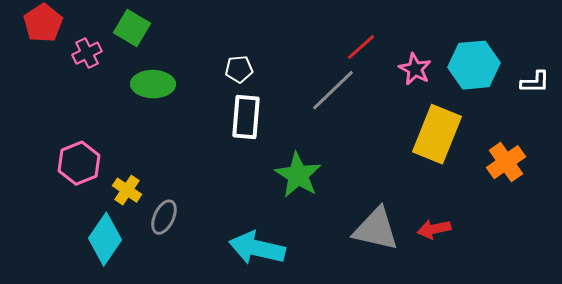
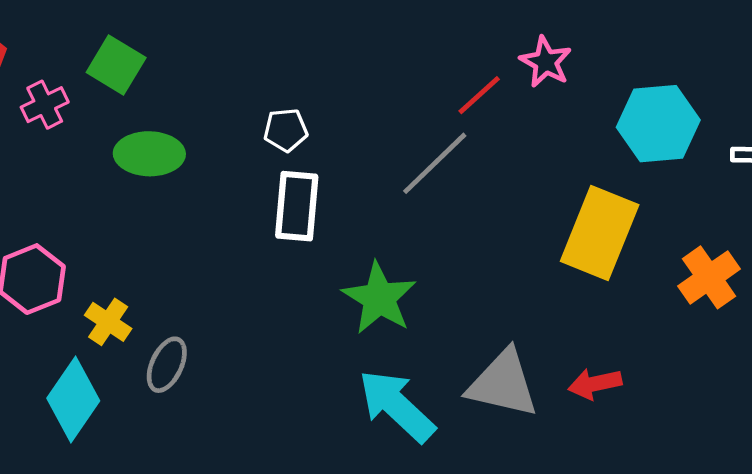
pink star: (415, 69) -> (546, 62), moved
cyan arrow: (257, 248) -> (397, 406), moved, turned 30

